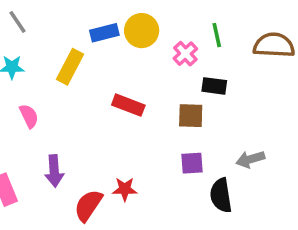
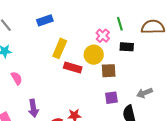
yellow circle: (142, 31) -> (94, 55), moved
blue rectangle: (104, 33) -> (45, 20), moved
yellow rectangle: (70, 67) -> (60, 48), moved
black rectangle: (214, 86) -> (127, 47), moved

